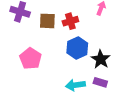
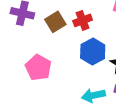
brown square: (47, 21) -> (55, 22), turned -30

